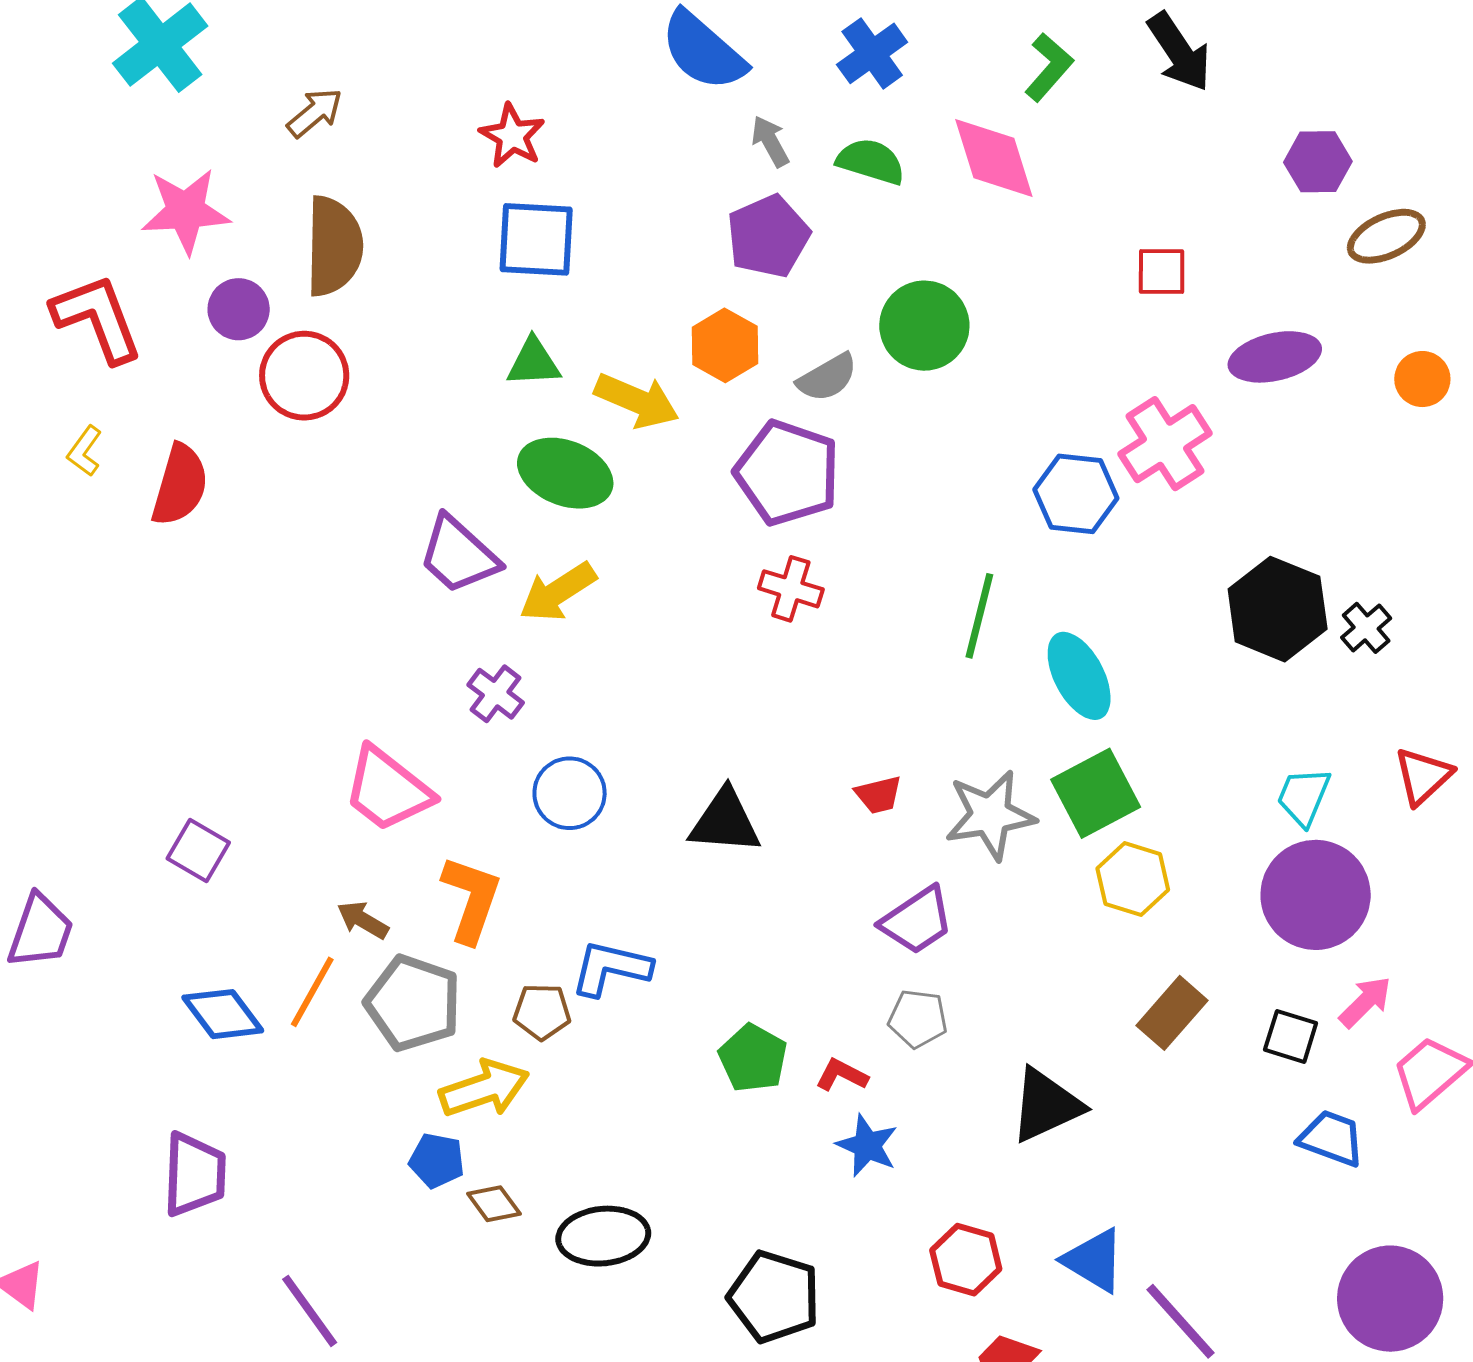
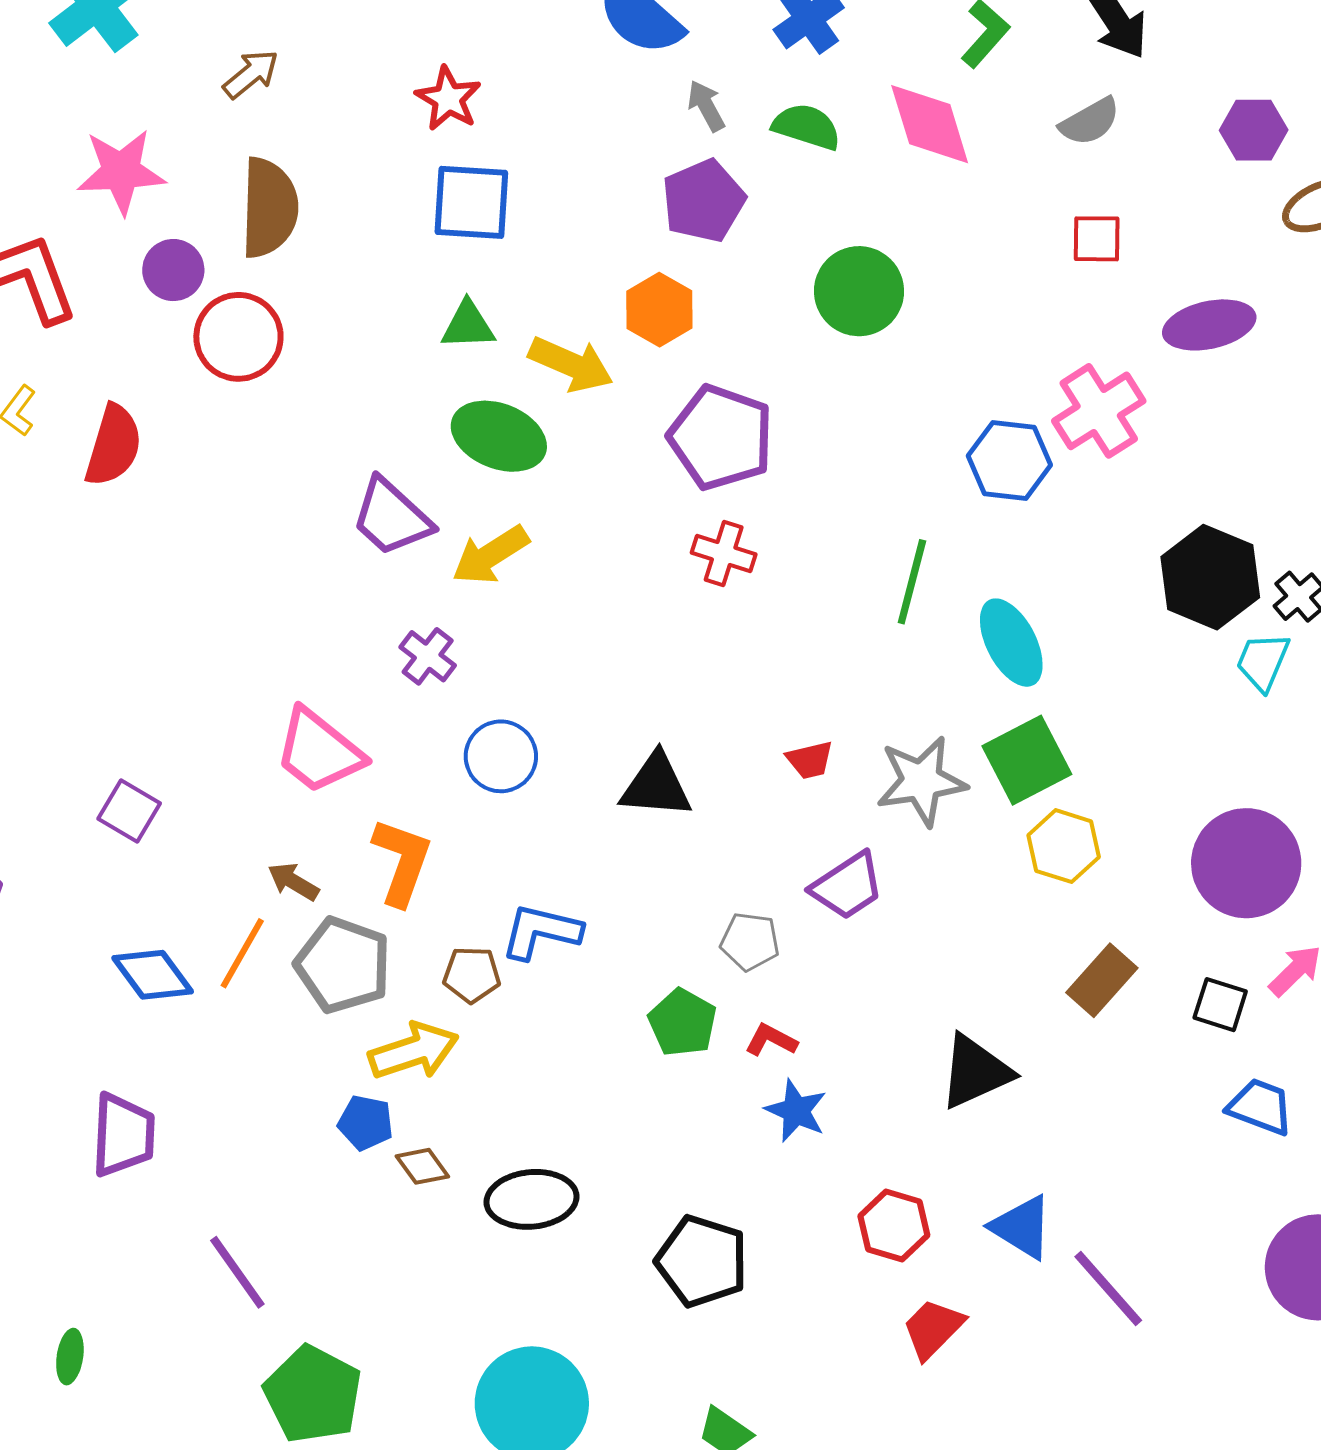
gray semicircle: (827, 378) -> (1090, 122), moved
cyan trapezoid: (1304, 797) -> (1263, 662), moved
gray pentagon: (918, 1019) -> (750, 941), moved

